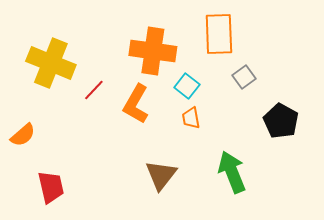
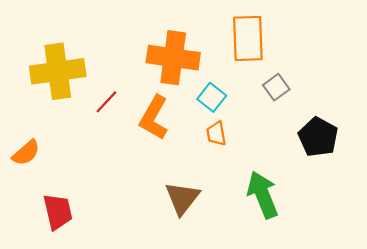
yellow cross: (51, 63) -> (58, 71), turned -30

